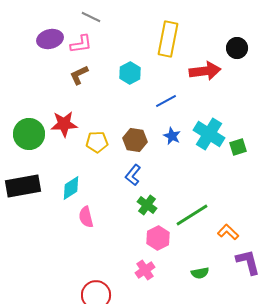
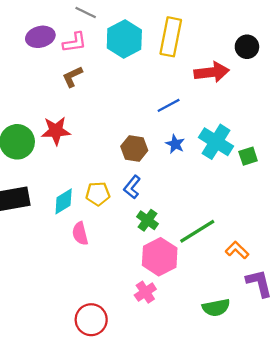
cyan hexagon: (130, 73) -> (124, 39), moved, size x1.5
yellow pentagon: (97, 142) -> (98, 194), moved
pink hexagon: (158, 238) -> (160, 257), size x1.4
green semicircle: (200, 273) -> (216, 308), moved, size x1.4

